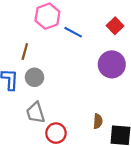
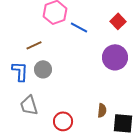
brown line: (25, 52) -> (34, 45), turned 49
gray trapezoid: (36, 113) -> (29, 105), moved

